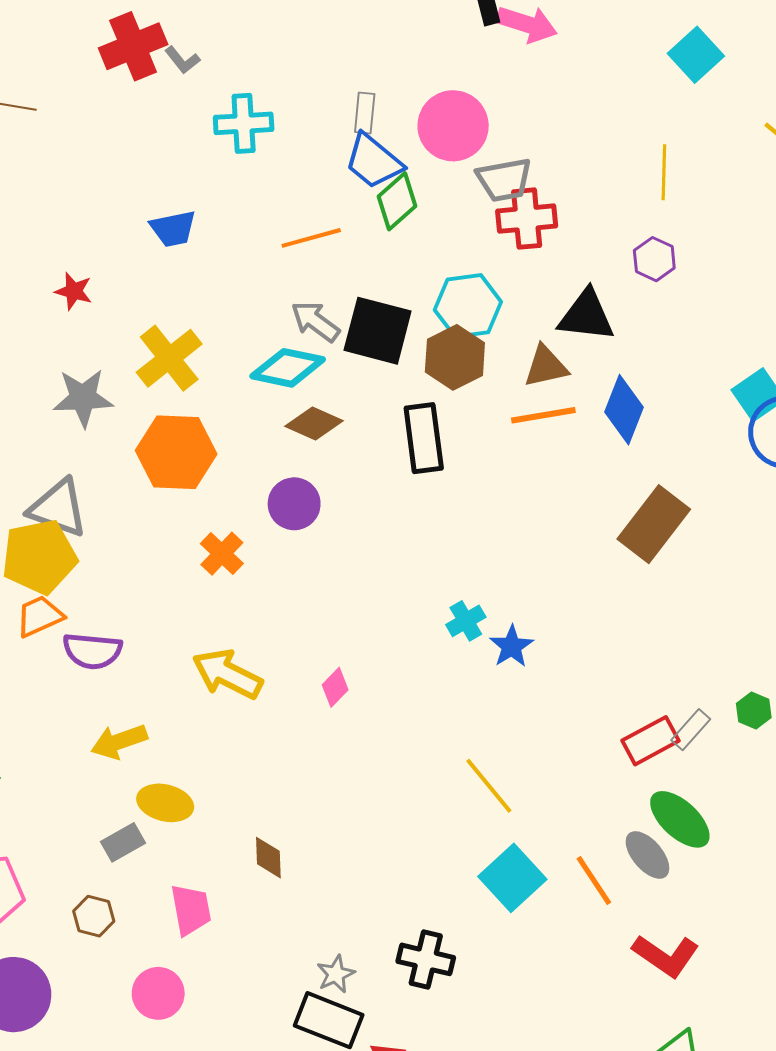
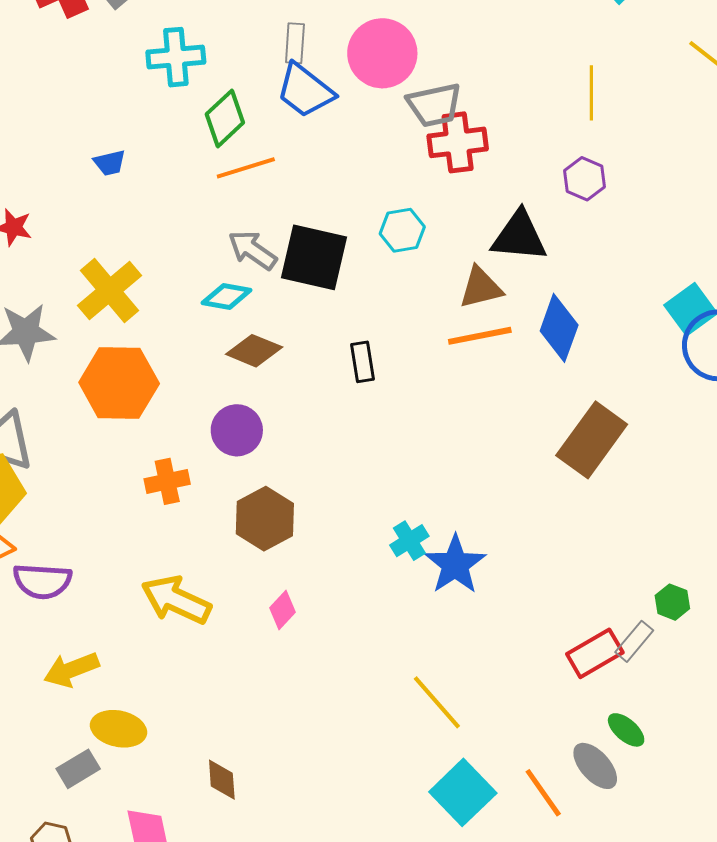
green diamond: (397, 201) -> (225, 118), moved
blue trapezoid: (173, 229) -> (110, 163), size x0.7
cyan hexagon: (468, 306) -> (402, 230), size x0.7
brown hexagon: (455, 357) -> (265, 519), moved
cyan diamond: (288, 368) -> (227, 297), size x0.7
black rectangle: (424, 438) -> (363, 362), size x0.6
orange cross: (222, 554) -> (167, 481), turned 36
blue star: (512, 646) -> (455, 564), size x1.4
green hexagon: (754, 710) -> (672, 602), moved
green ellipse: (680, 819) -> (626, 730), size x0.6

